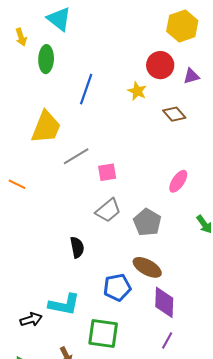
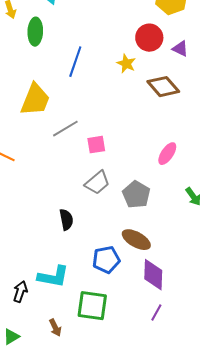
purple triangle: (191, 76) -> (180, 49), turned 42
brown diamond: (174, 114) -> (163, 87), size x1.4
black arrow: (31, 319) -> (20, 292), turned -55

